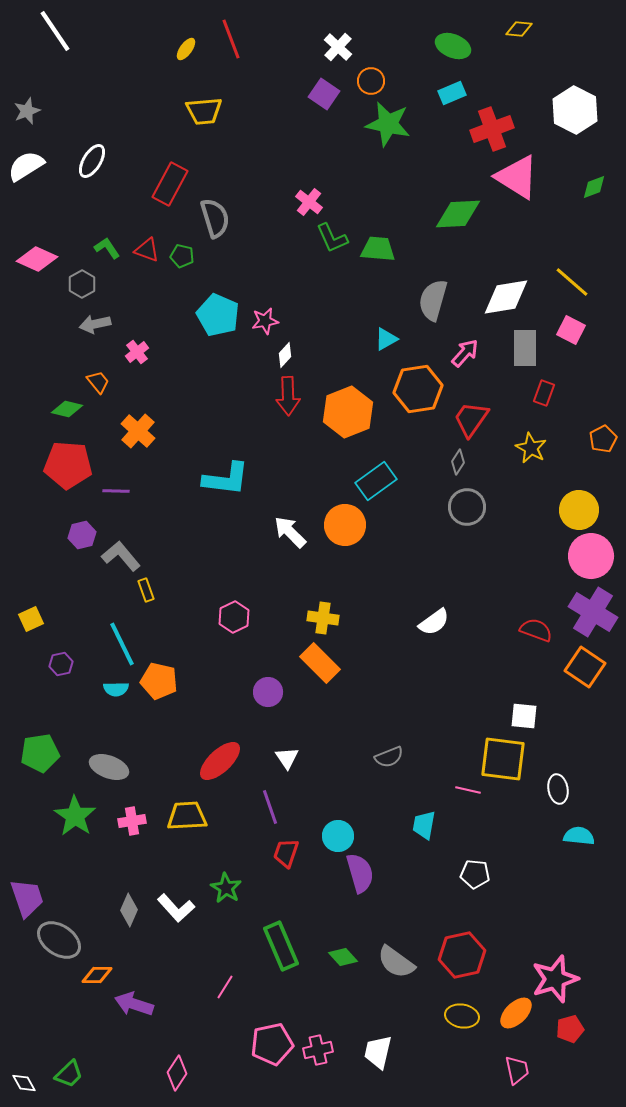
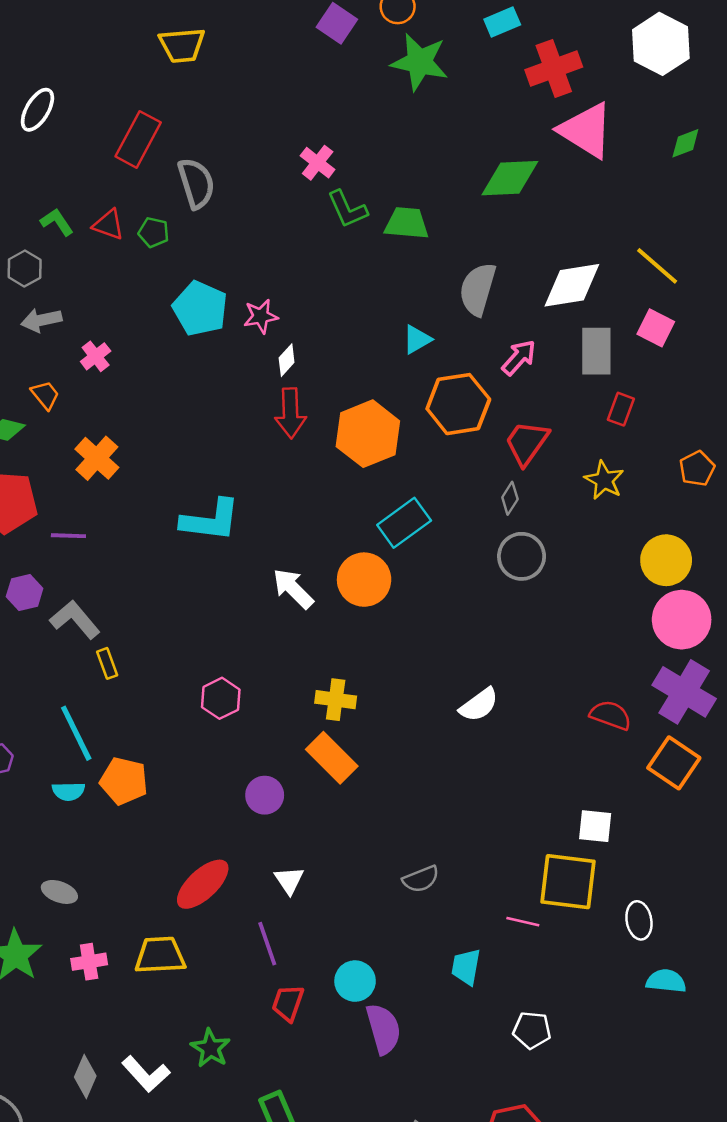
gray ellipse: (109, 767) -> (59, 892), size x0.7

